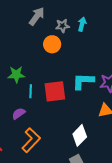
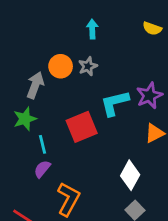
gray arrow: (37, 16) -> (35, 85), moved
gray star: (62, 26) -> (88, 66), moved
cyan line: (31, 91) -> (42, 144), moved

